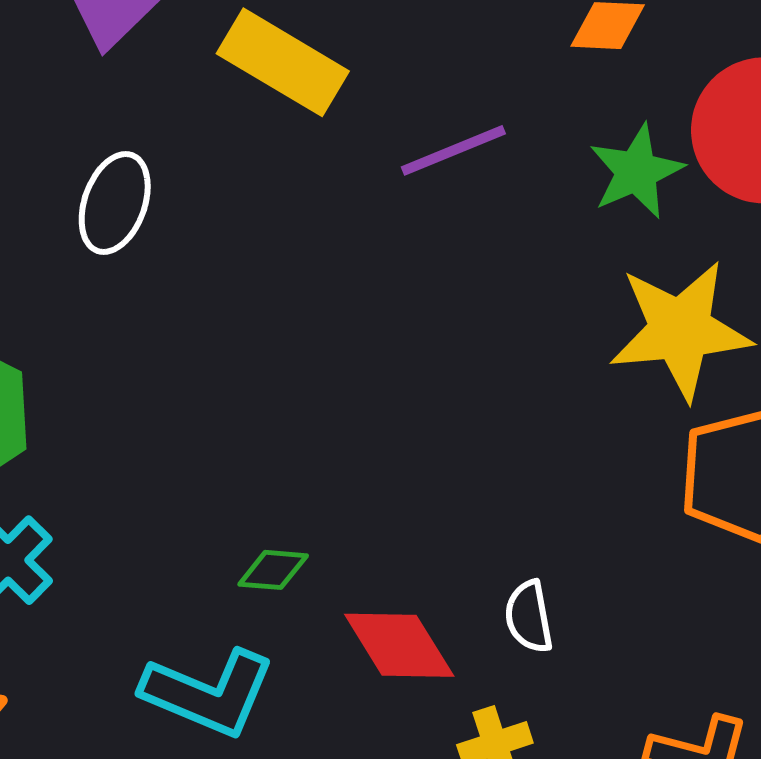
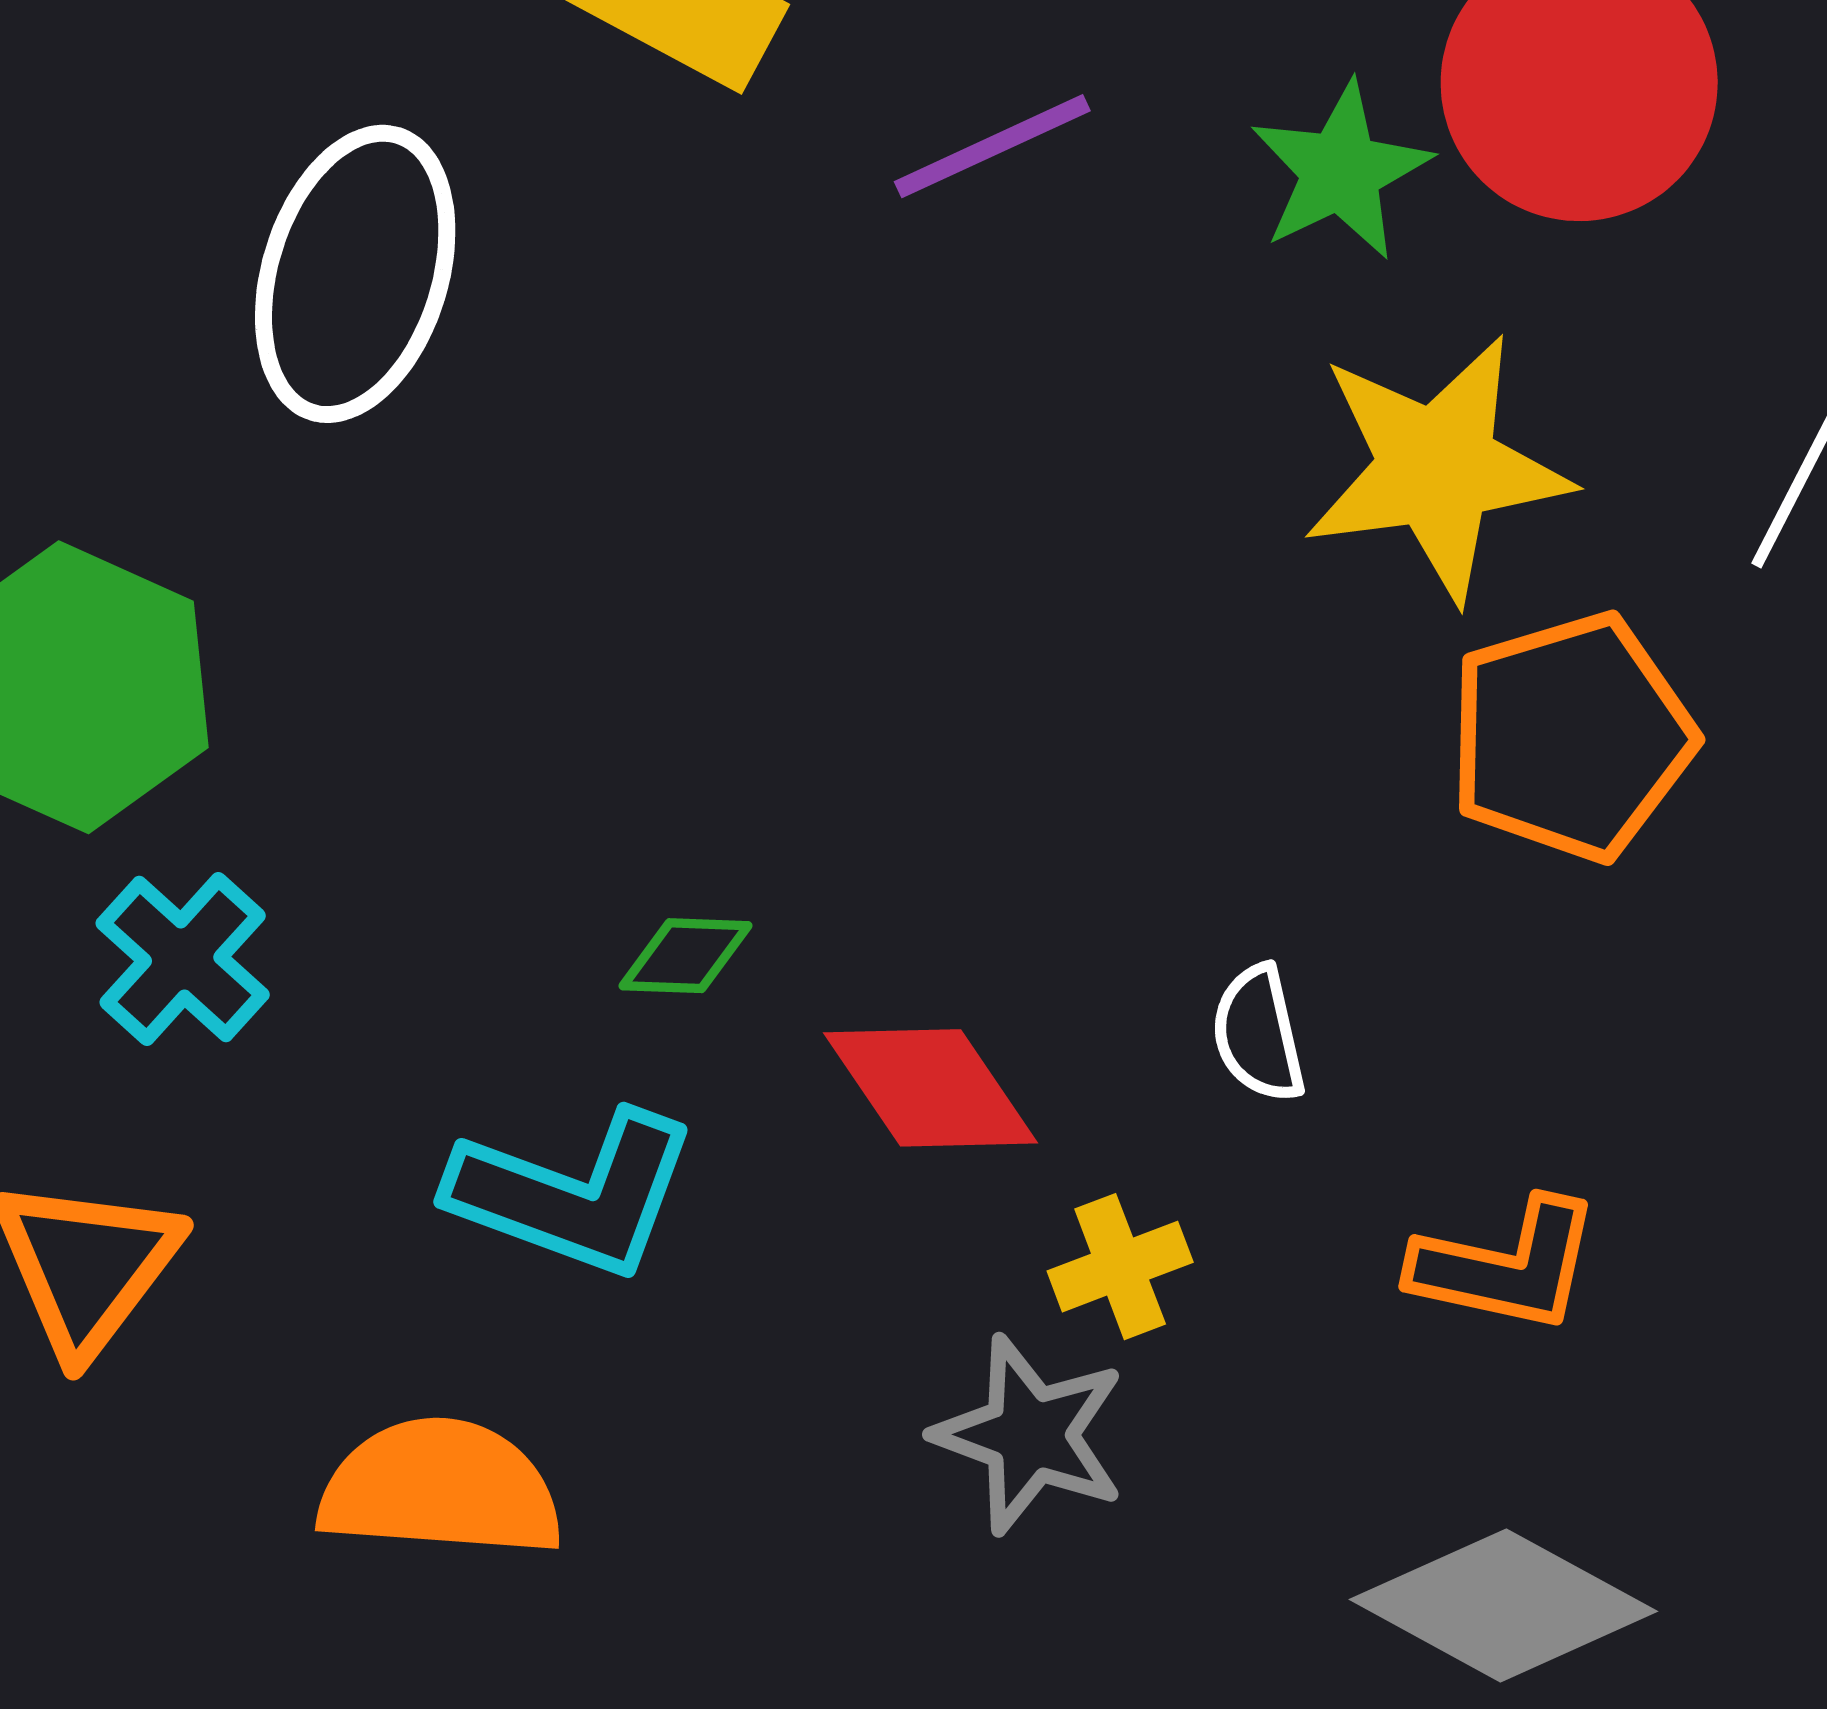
white ellipse: (115, 203) -> (355, 274), size x1.5
white semicircle: (529, 617) -> (1258, 1034), moved

